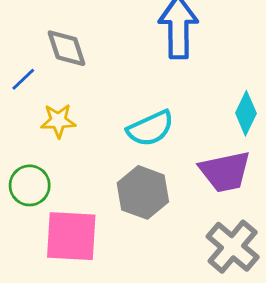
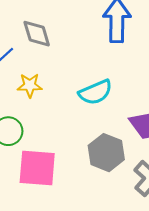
gray hexagon: (143, 192) -> (106, 153), moved

